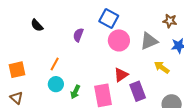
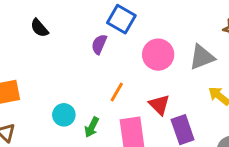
blue square: (109, 19) -> (121, 19), moved
orange line: (55, 64) -> (117, 92), moved
red triangle: (121, 75) -> (159, 105), turned -42

